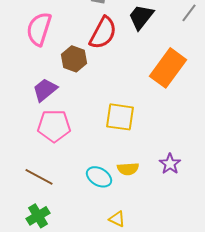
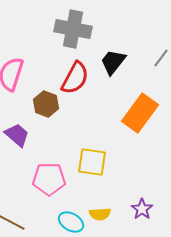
purple trapezoid: (45, 90) -> (17, 135), turned 80
pink pentagon: (54, 126) -> (49, 179), moved

